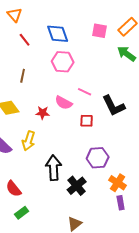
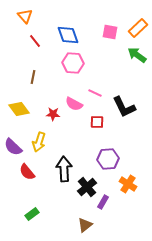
red semicircle: (14, 189) -> (27, 172), moved
purple rectangle: (121, 203) -> (103, 202), moved, turned 40

